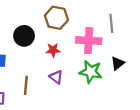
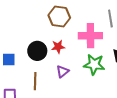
black circle: (24, 36) -> (37, 51), moved
purple triangle: (56, 77) -> (63, 71), turned 48

